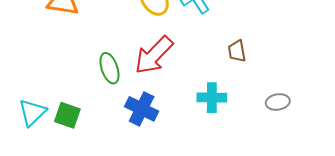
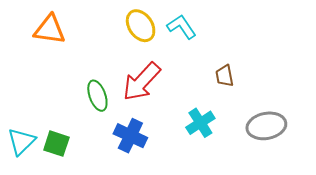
cyan cross: (212, 98) -> (200, 123), turned -32
gray ellipse: (278, 102) -> (266, 126), size x1.6

